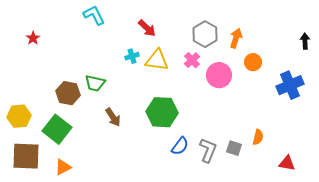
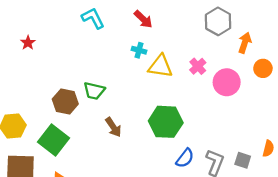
red arrow: (147, 28) -> (143, 19), moved
gray hexagon: (205, 34) -> (218, 21), moved
cyan cross: (132, 56) -> (139, 50), moved, turned 32

